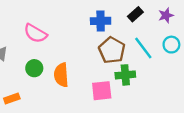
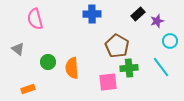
purple star: (166, 15) -> (157, 21), moved
blue cross: (101, 21) -> (92, 14), moved
pink semicircle: (35, 33) -> (35, 19), moved, turned 45
cyan line: (143, 48) -> (161, 67), moved

